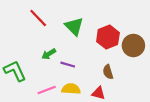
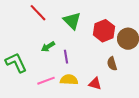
purple line: (68, 65) -> (66, 57), turned 64
brown semicircle: (108, 72) -> (112, 64), moved

